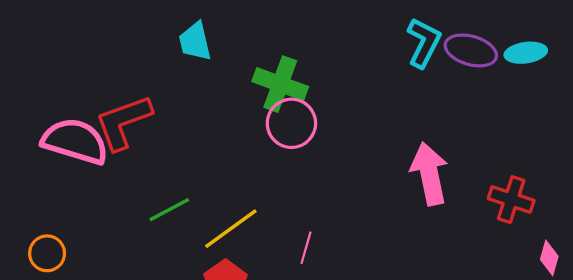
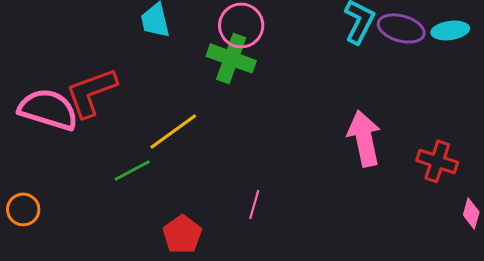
pink circle: (291, 123) -> (241, 25), moved
yellow line: (231, 229) -> (173, 131), moved

